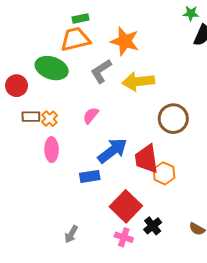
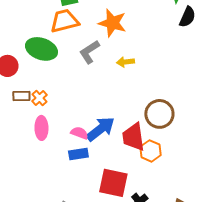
yellow arrow: (138, 81) -> (125, 62), size x0.6
pink semicircle: (91, 116) -> (79, 133), moved, turned 72
brown circle: (173, 119) -> (159, 114), moved
red square: (126, 206) -> (113, 183), turned -32

